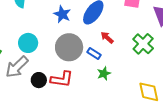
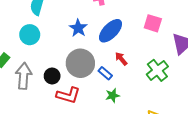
cyan circle: (28, 43) -> (30, 35), moved
gray arrow: (17, 67) -> (24, 76), turned 130
black circle: (39, 80) -> (52, 76), moved

